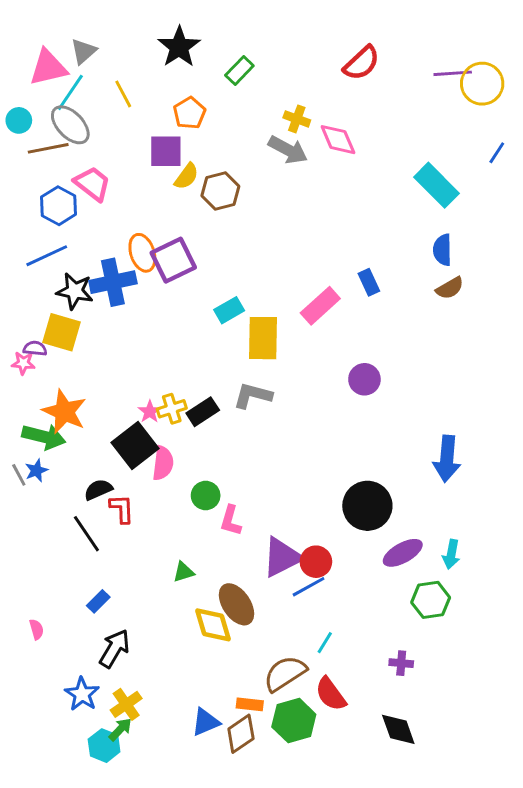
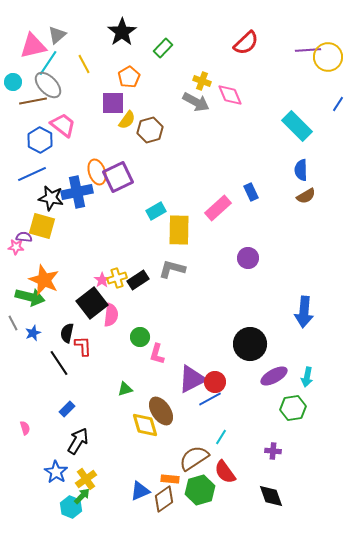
blue star: (36, 470) -> (33, 333), moved
black semicircle: (98, 490) -> (67, 333), turned -54

